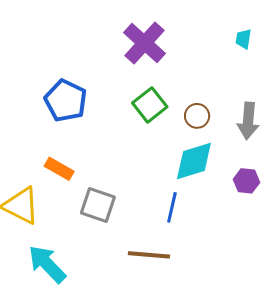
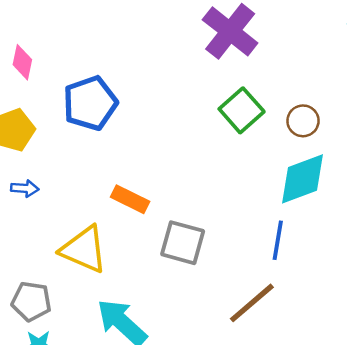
blue pentagon: (66, 101) -> (90, 103), moved, turned 30
brown line: (149, 255) -> (252, 303), turned -42

